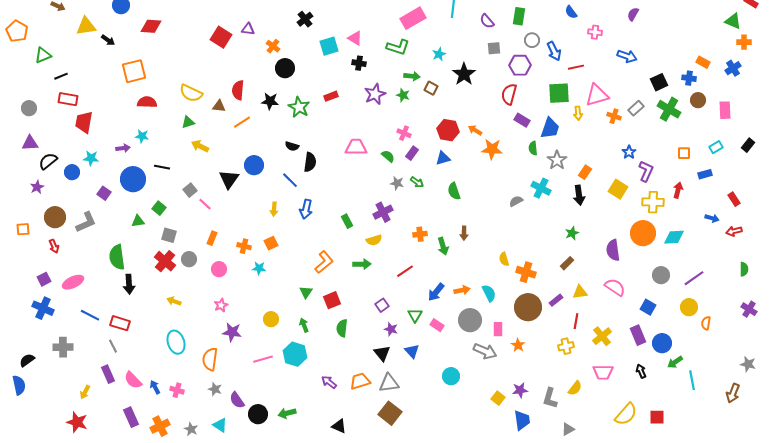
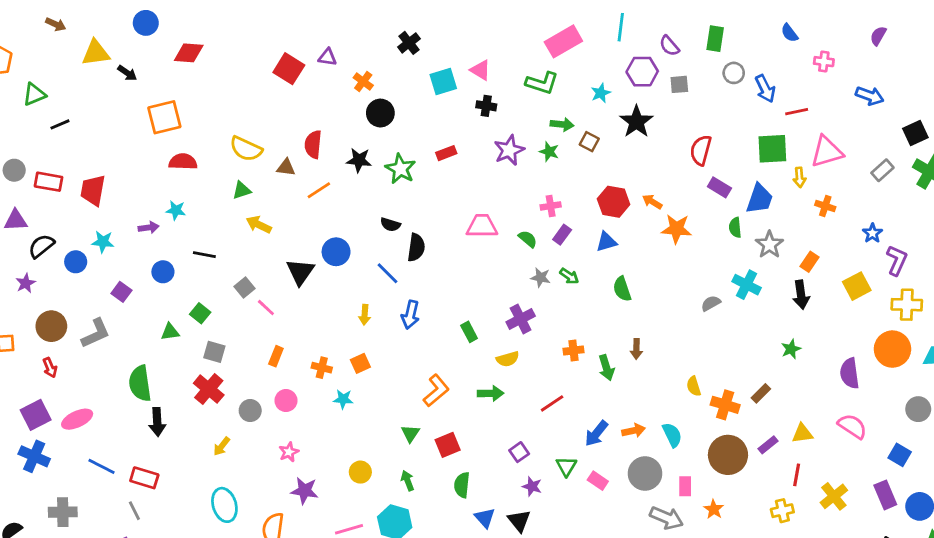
purple hexagon: (520, 65) -> (642, 72), moved
red rectangle: (68, 99) -> (48, 182), moved
orange cross: (614, 116) -> (825, 206), moved
pink cross: (404, 133) -> (551, 206), turned -32
blue circle: (133, 179) -> (163, 272), size x0.6
yellow square: (618, 189) -> (857, 286), turned 30
gray circle: (189, 259) -> (250, 411), moved
brown rectangle: (567, 263) -> (761, 393), moved
purple square: (44, 279) -> (36, 415), size x1.5
yellow arrow: (174, 301) -> (222, 446), turned -72
blue triangle: (412, 351) -> (485, 518), moved

